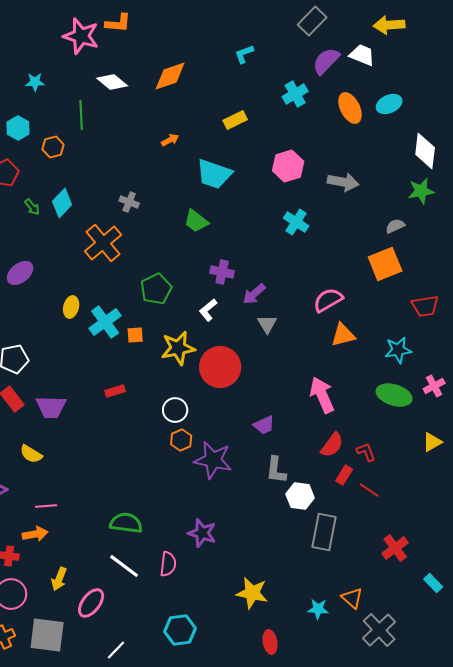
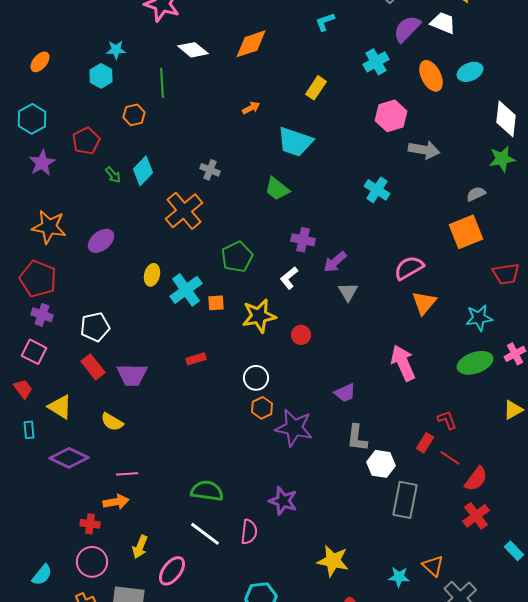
yellow rectangle: (235, 120) -> (316, 88), turned -30
cyan hexagon: (18, 128) -> (101, 76), moved
pink hexagon: (288, 166) -> (391, 116), moved
orange triangle: (343, 335) -> (424, 303), turned -36
red circle: (220, 367) -> (301, 335), size x0.5
green ellipse: (394, 395) -> (475, 363), turned -36
red semicircle: (332, 445) -> (476, 479), moved

